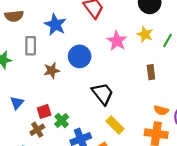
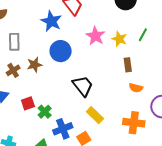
blue star: (55, 25) -> (51, 21), moved
yellow star: (145, 34) -> (119, 39), moved
orange semicircle: (161, 110) -> (136, 88), moved
brown cross: (37, 130) -> (13, 70), moved

